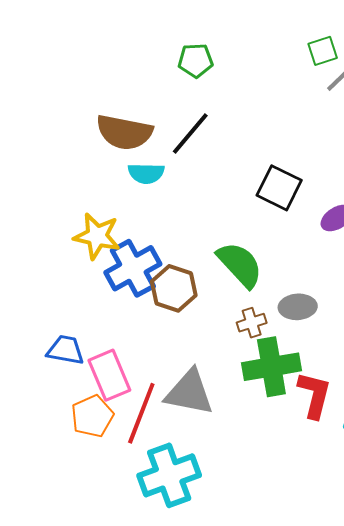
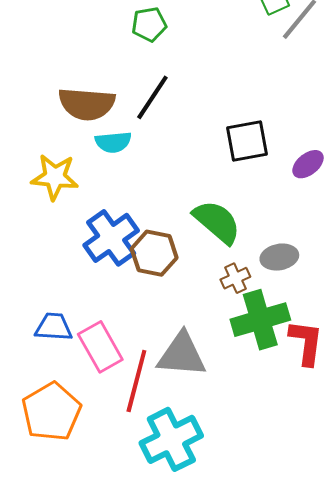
black square: (279, 188) -> (247, 141), turned -30
yellow star: (97, 236) -> (55, 177), moved
orange pentagon: (92, 416) -> (51, 412), moved, size x1.4

